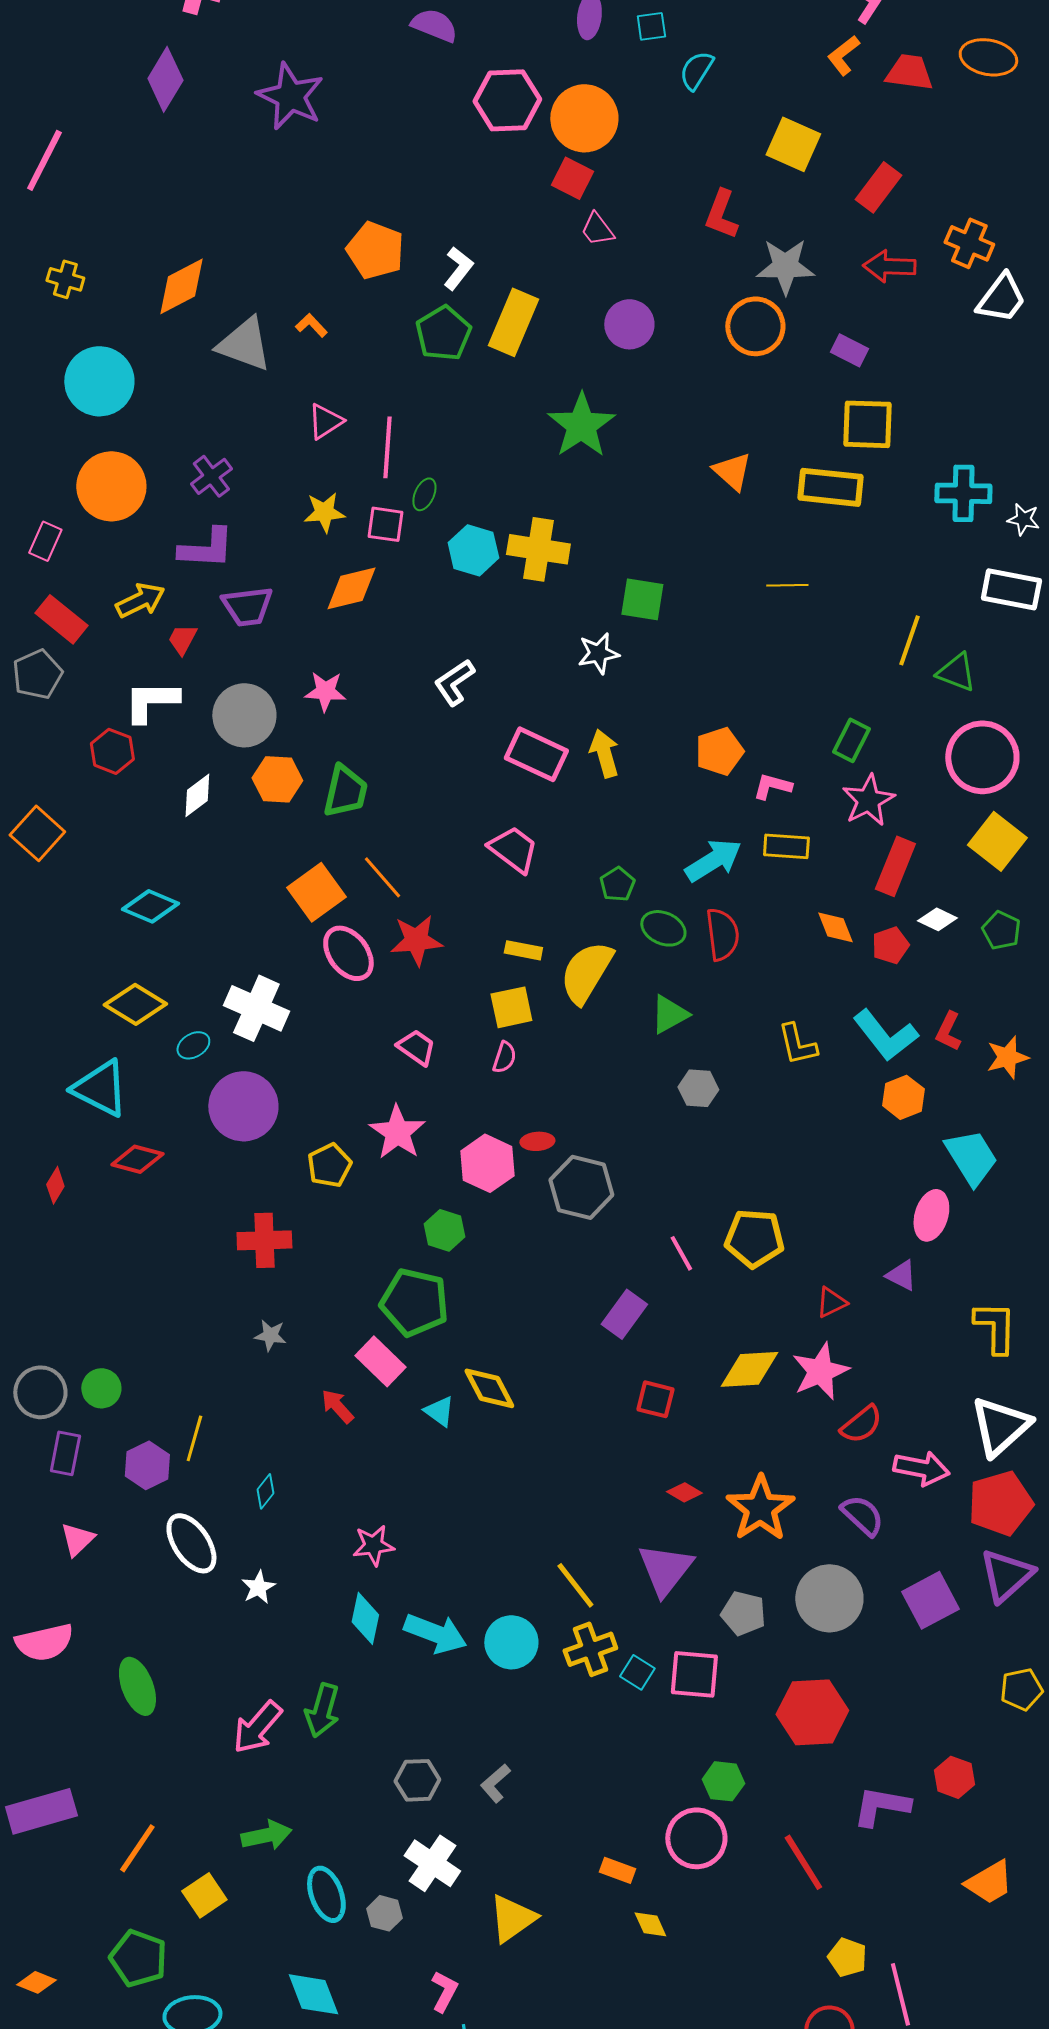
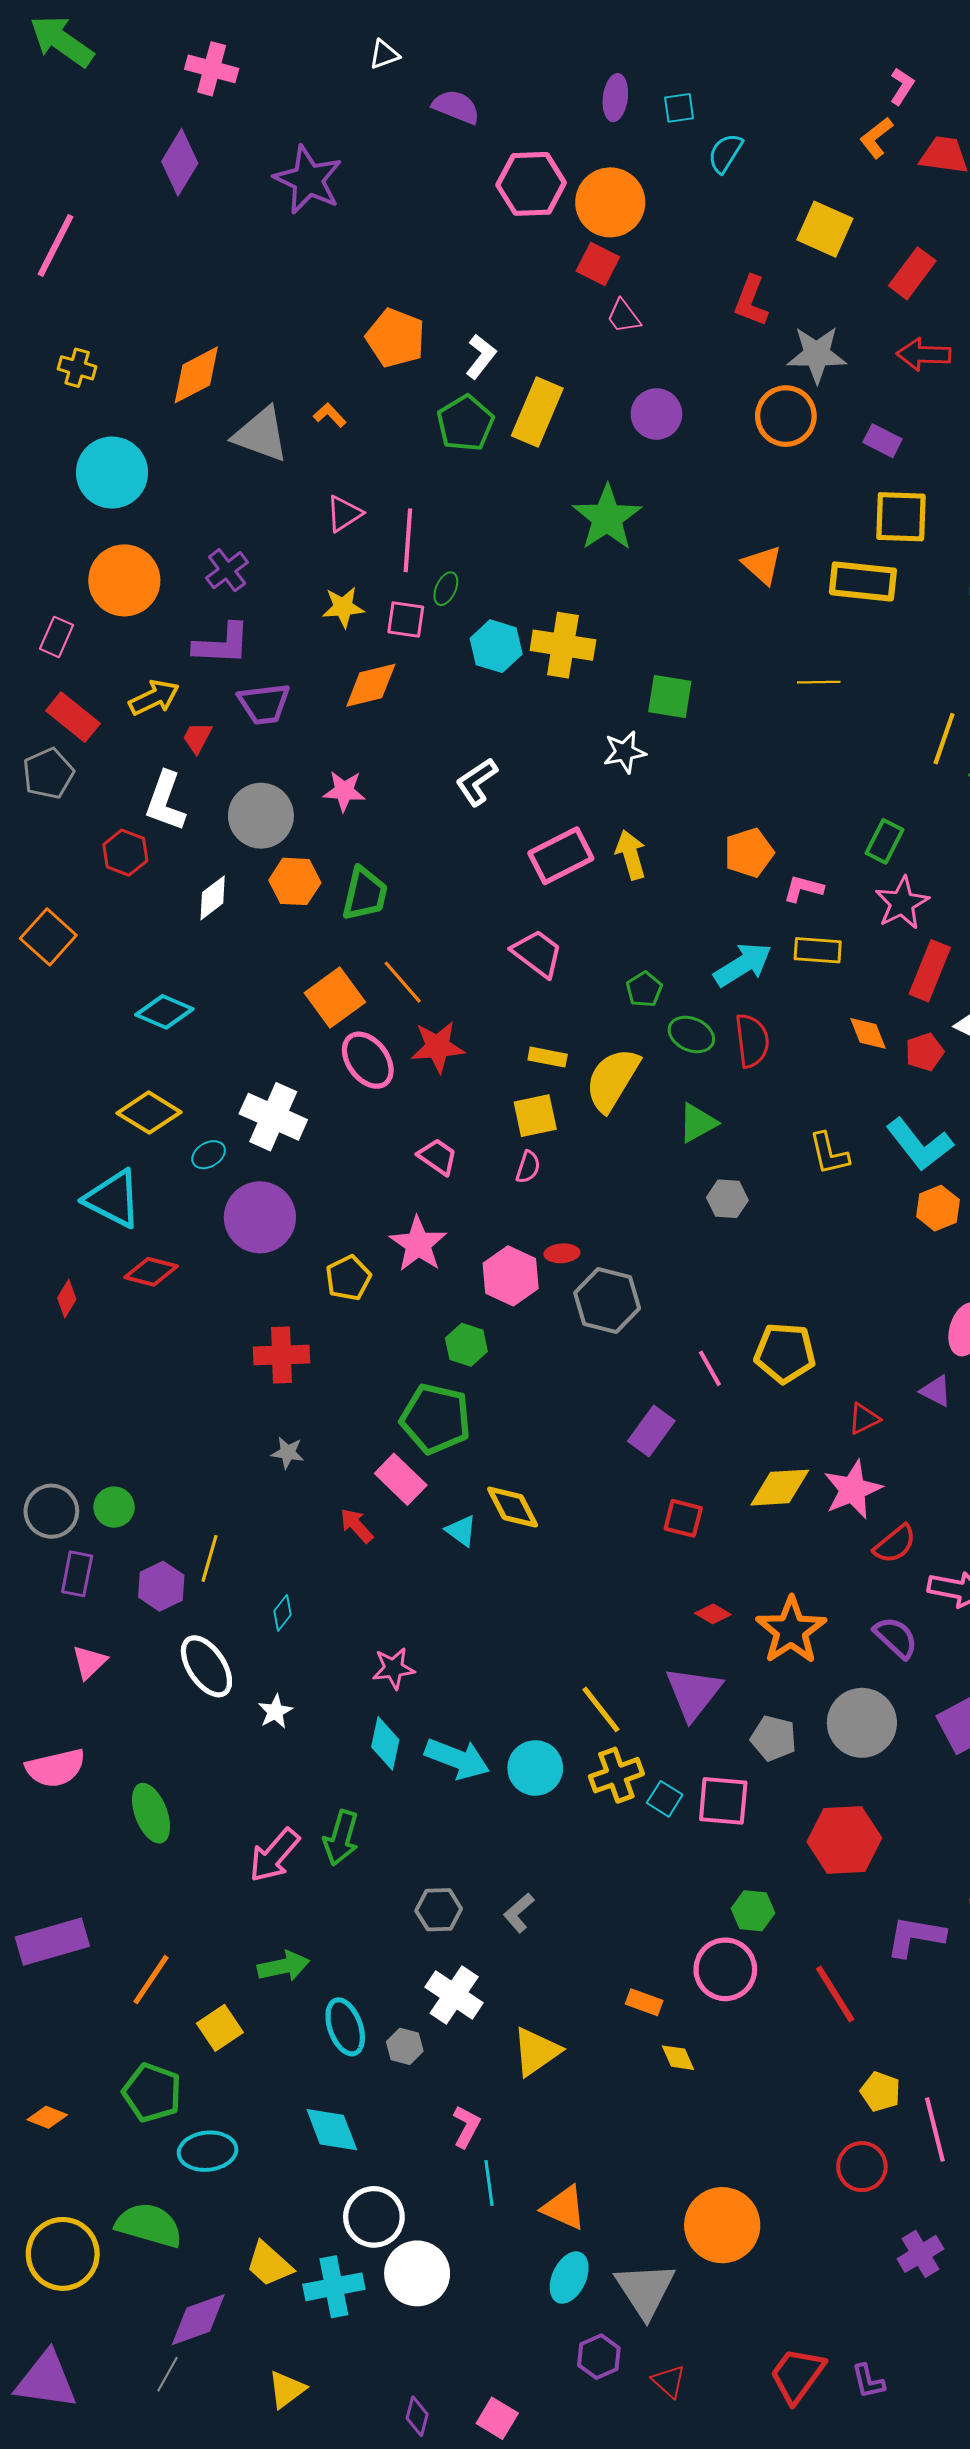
white L-shape: (151, 701) -> (165, 801), turned -70
pink rectangle: (536, 754) -> (561, 856), turned -52

